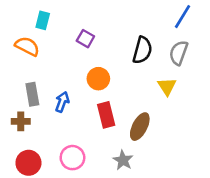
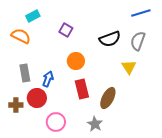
blue line: (183, 17) -> (141, 13), turned 42
cyan rectangle: (43, 20) -> (33, 16), turned 48
black semicircle: (142, 50) -> (110, 39), turned 55
brown cross: (21, 121) -> (16, 105), moved
red circle: (28, 163) -> (37, 98), moved

